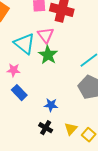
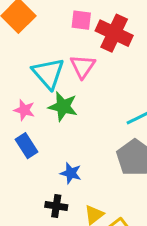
green star: (48, 55) -> (63, 107), moved, turned -30
black cross: (46, 128) -> (56, 206), turned -32

